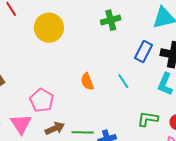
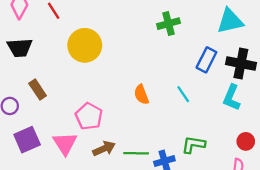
yellow circle: (49, 28) -> (85, 45), moved
green L-shape: (148, 119) -> (193, 145), moved

